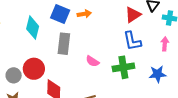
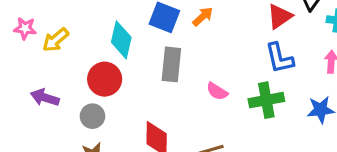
orange arrow: (84, 14) -> (203, 17), turned -32
red circle: (34, 69) -> (105, 79), moved

